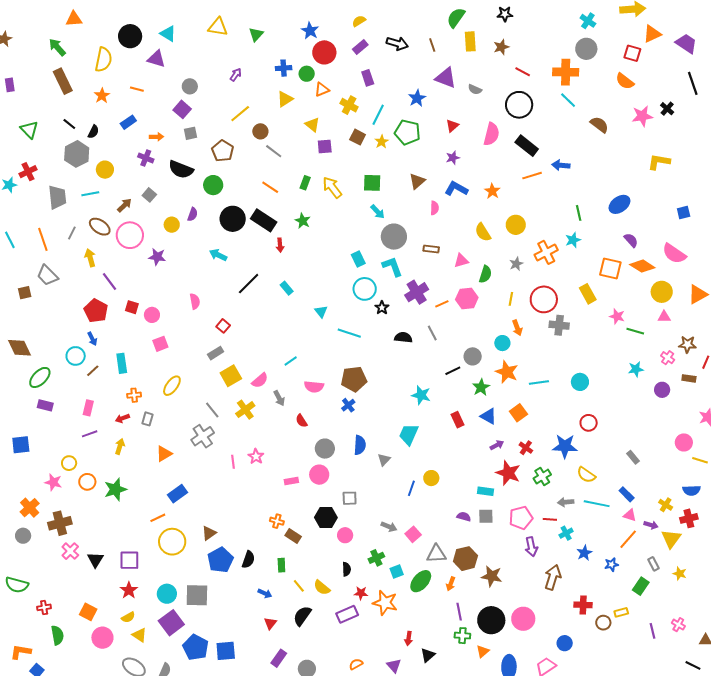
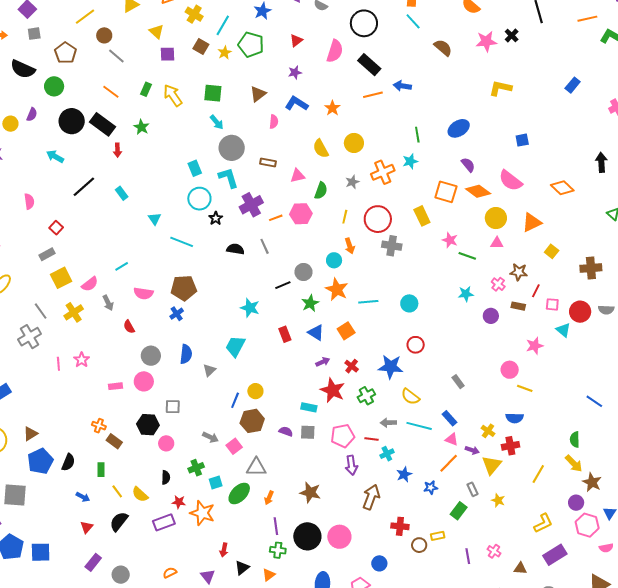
brown hexagon: (465, 559) -> (252, 421), moved
orange triangle: (483, 651) -> (269, 575), moved

